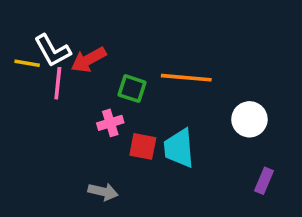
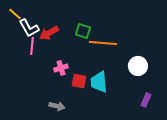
yellow line: (27, 63) -> (15, 14), moved, turned 32
green square: (132, 89) -> (83, 31), moved

